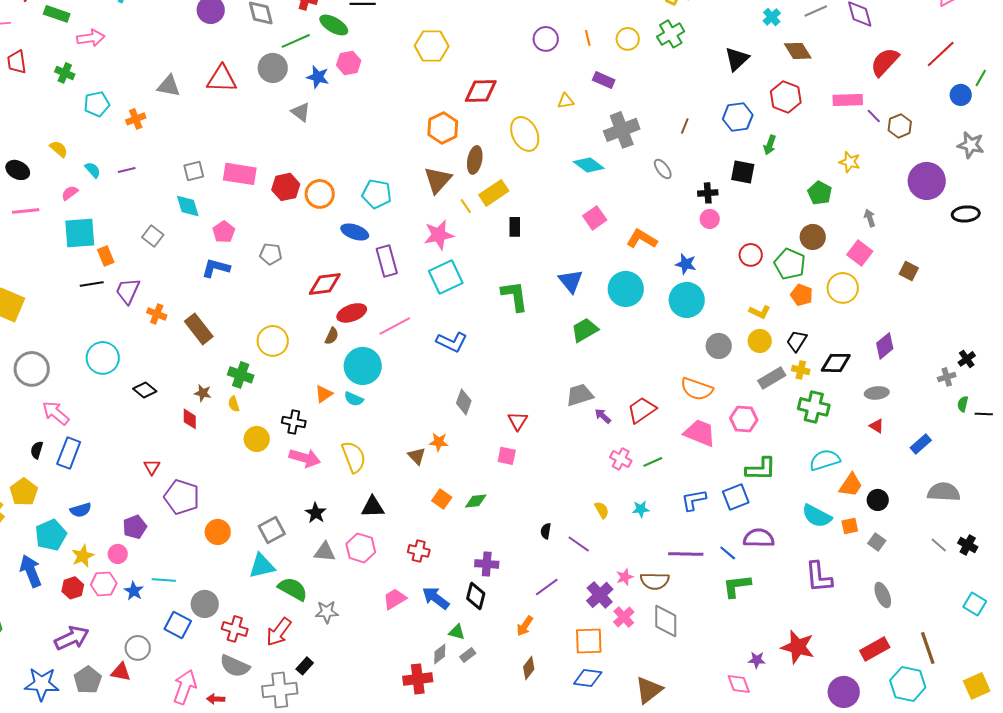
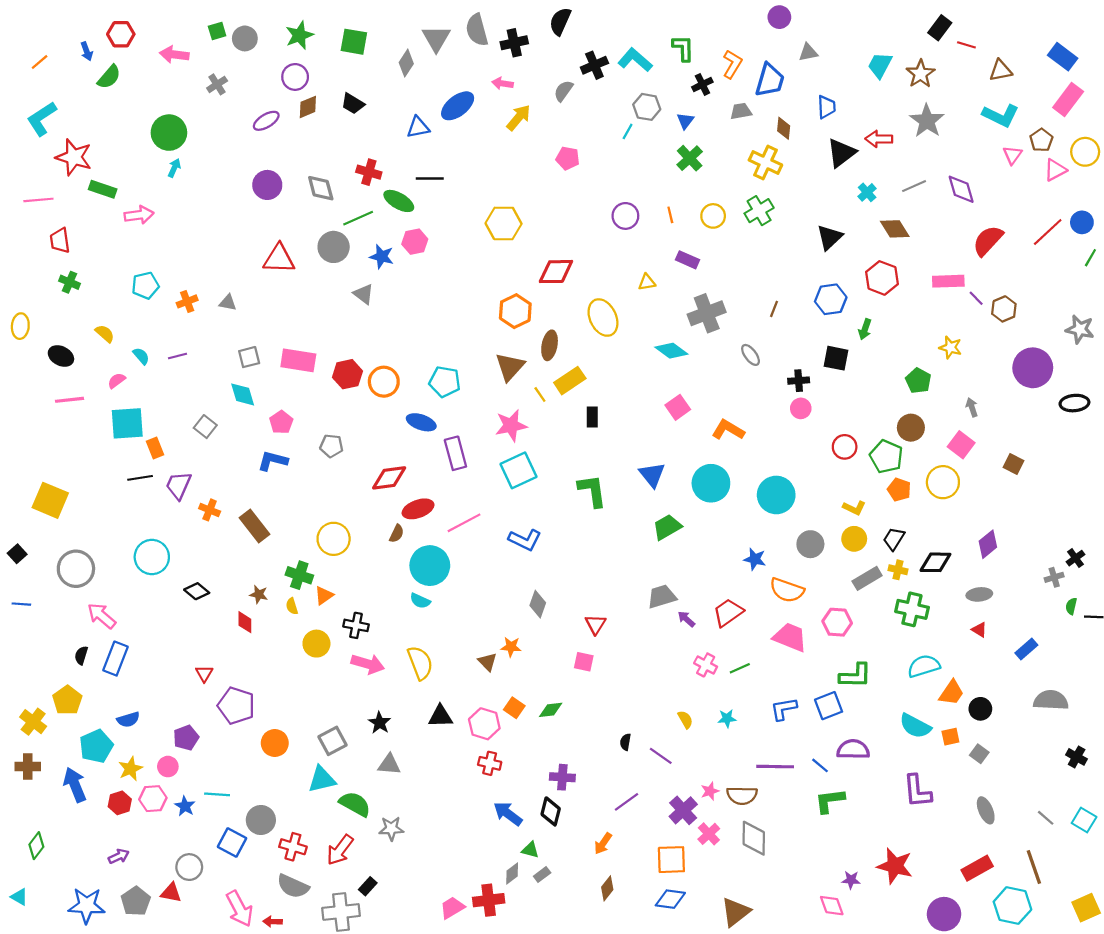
green cross: (65, 73) -> (69, 282), moved
gray triangle: (169, 86) -> (228, 303), moved, size x0.7
blue circle: (961, 95) -> (1082, 222), moved
blue star: (686, 264) -> (755, 559), moved
orange triangle: (324, 394) -> (324, 595), moved
gray line: (939, 545) -> (1046, 818), moved
pink hexagon: (361, 548) -> (484, 724), moved
pink trapezoid: (395, 599) -> (452, 908), moved
purple arrow: (72, 638) -> (119, 856), size x0.6
pink arrow: (185, 687) -> (239, 909), turned 132

